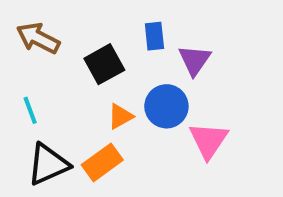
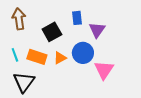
brown arrow: (38, 38) -> (19, 19), turned 55
orange rectangle: (102, 162) -> (37, 57), moved, turned 54
black triangle: (48, 164) -> (24, 82), turned -30

